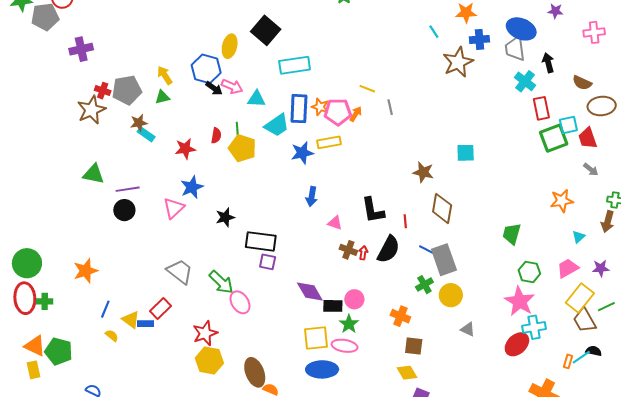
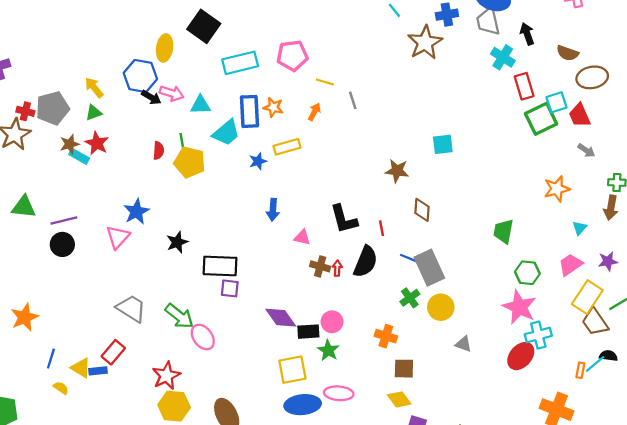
pink pentagon: (338, 112) -> (292, 56), moved
red star: (185, 149) -> (97, 143), moved, turned -30
blue star: (302, 153) -> (258, 161), size x0.7
brown diamond: (442, 208) -> (422, 210), size x0.7
pink ellipse: (345, 346) -> (339, 393), moved

